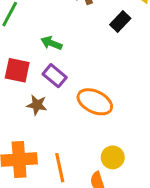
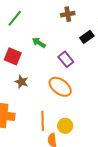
purple rectangle: (55, 76) -> (66, 59), moved
orange line: (60, 168) -> (43, 121), moved

